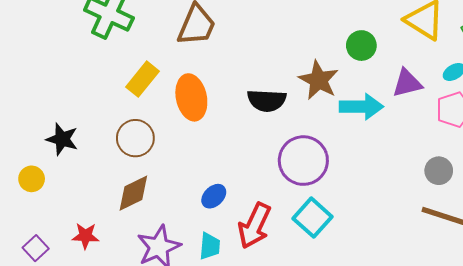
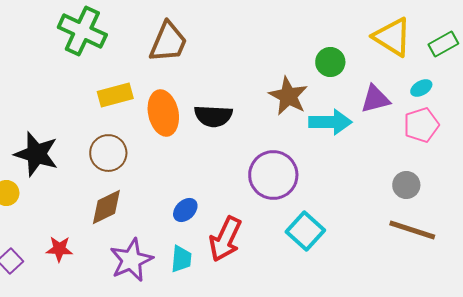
yellow rectangle: (143, 79) -> (115, 95), turned 36
black semicircle: (267, 100) -> (213, 116), moved
black star: (62, 139) -> (36, 154), size x1.4
cyan square: (312, 218) -> (305, 231), moved

